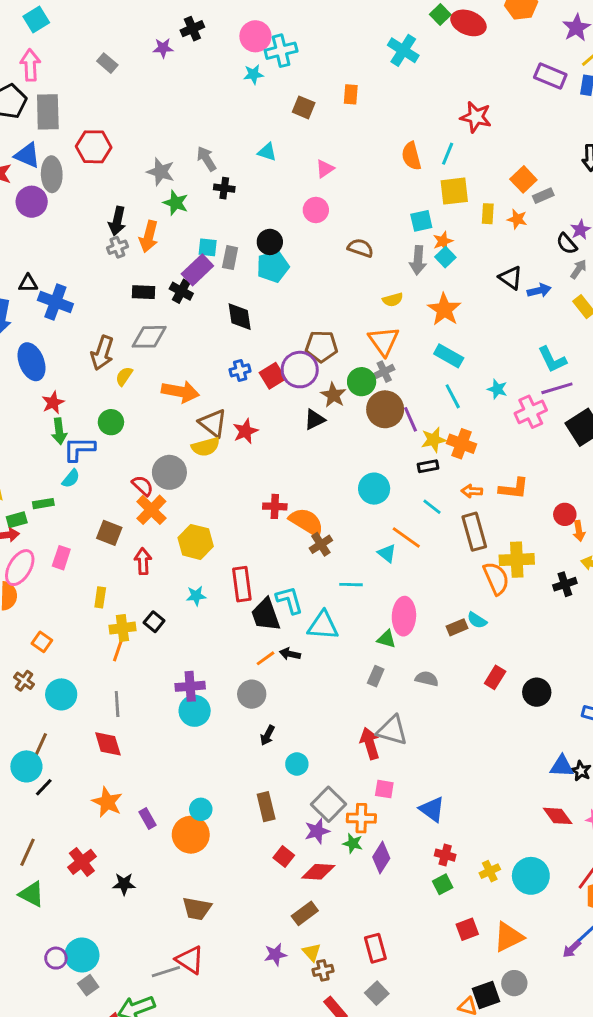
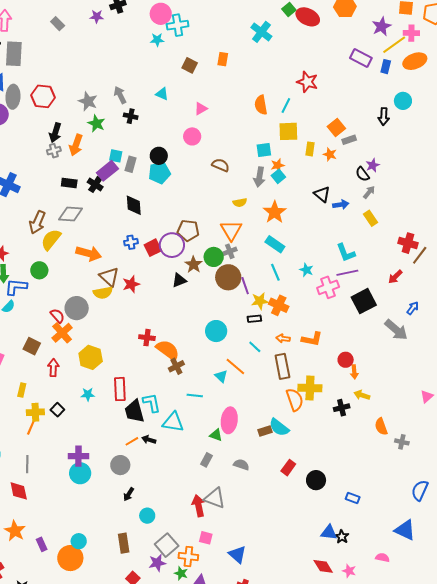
red hexagon: (94, 147) -> (43, 96), moved
yellow semicircle: (124, 376) -> (51, 240), size x1.6
cyan semicircle: (477, 620) -> (279, 427), size x1.5

